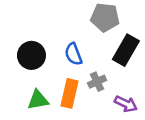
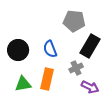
gray cross: (97, 82) -> (76, 68), moved

